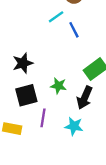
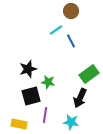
green star: (58, 86) -> (48, 82), moved

